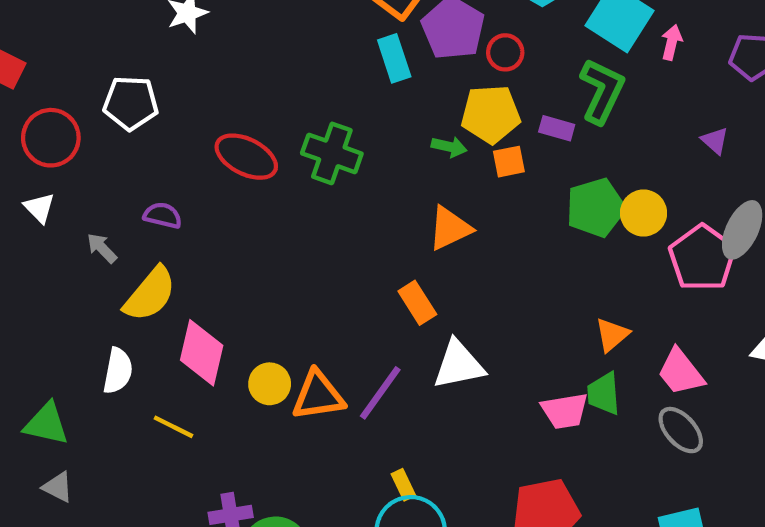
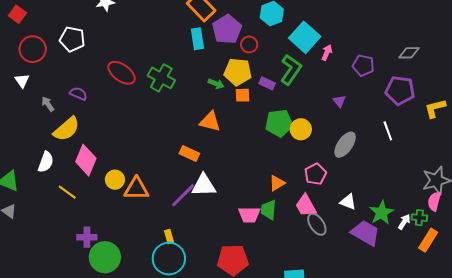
orange triangle: (450, 228) -> (210, 122), turned 30
pink pentagon: (702, 258) -> (315, 174), moved, size x0.7
orange rectangle: (417, 303) -> (189, 153), turned -42
purple line: (380, 393) -> (183, 195), moved
gray ellipse: (681, 430) -> (317, 224), moved

